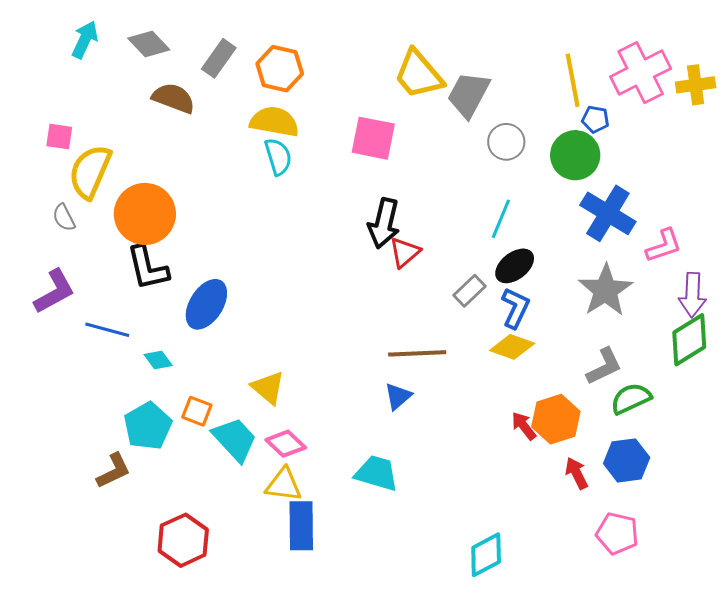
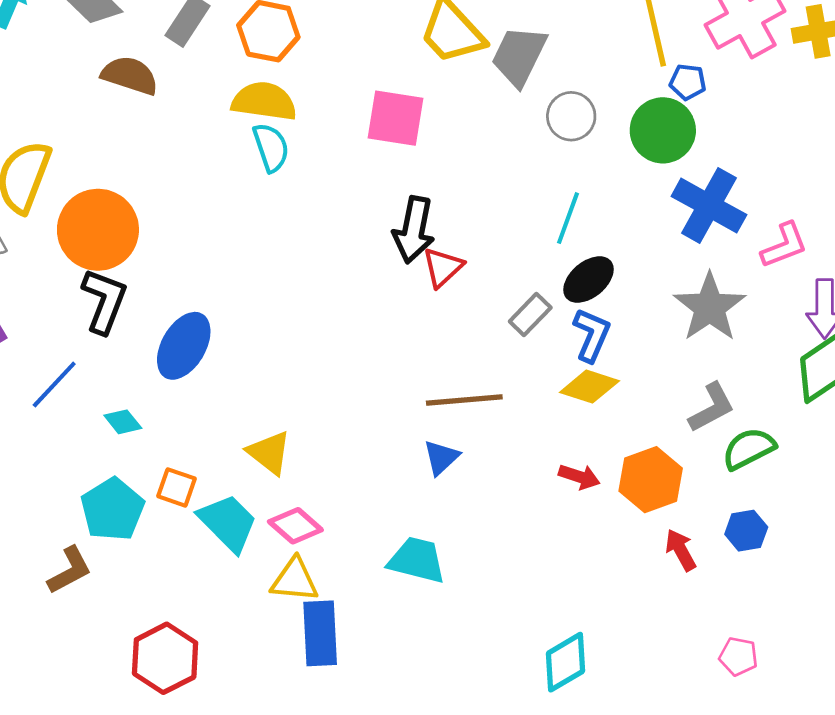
black L-shape: (148, 268) -> (104, 301), turned -144
blue line: (107, 330) -> (54, 384), turned -60
red arrow: (524, 426) -> (579, 477), moved, turned 148
blue hexagon: (627, 460) -> (746, 531), size x0.7
pink pentagon: (617, 533) -> (738, 656), moved, size x0.7

